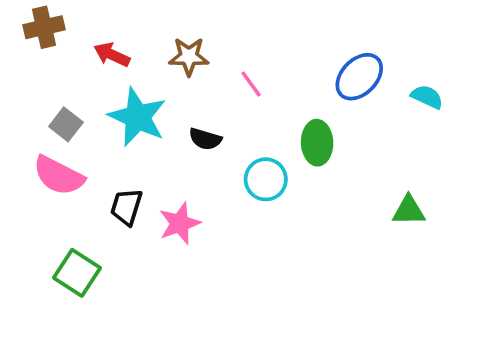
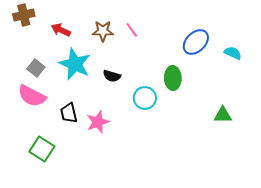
pink line: (251, 84) -> (132, 30), moved
black trapezoid: (126, 207) -> (69, 113), turned -30

